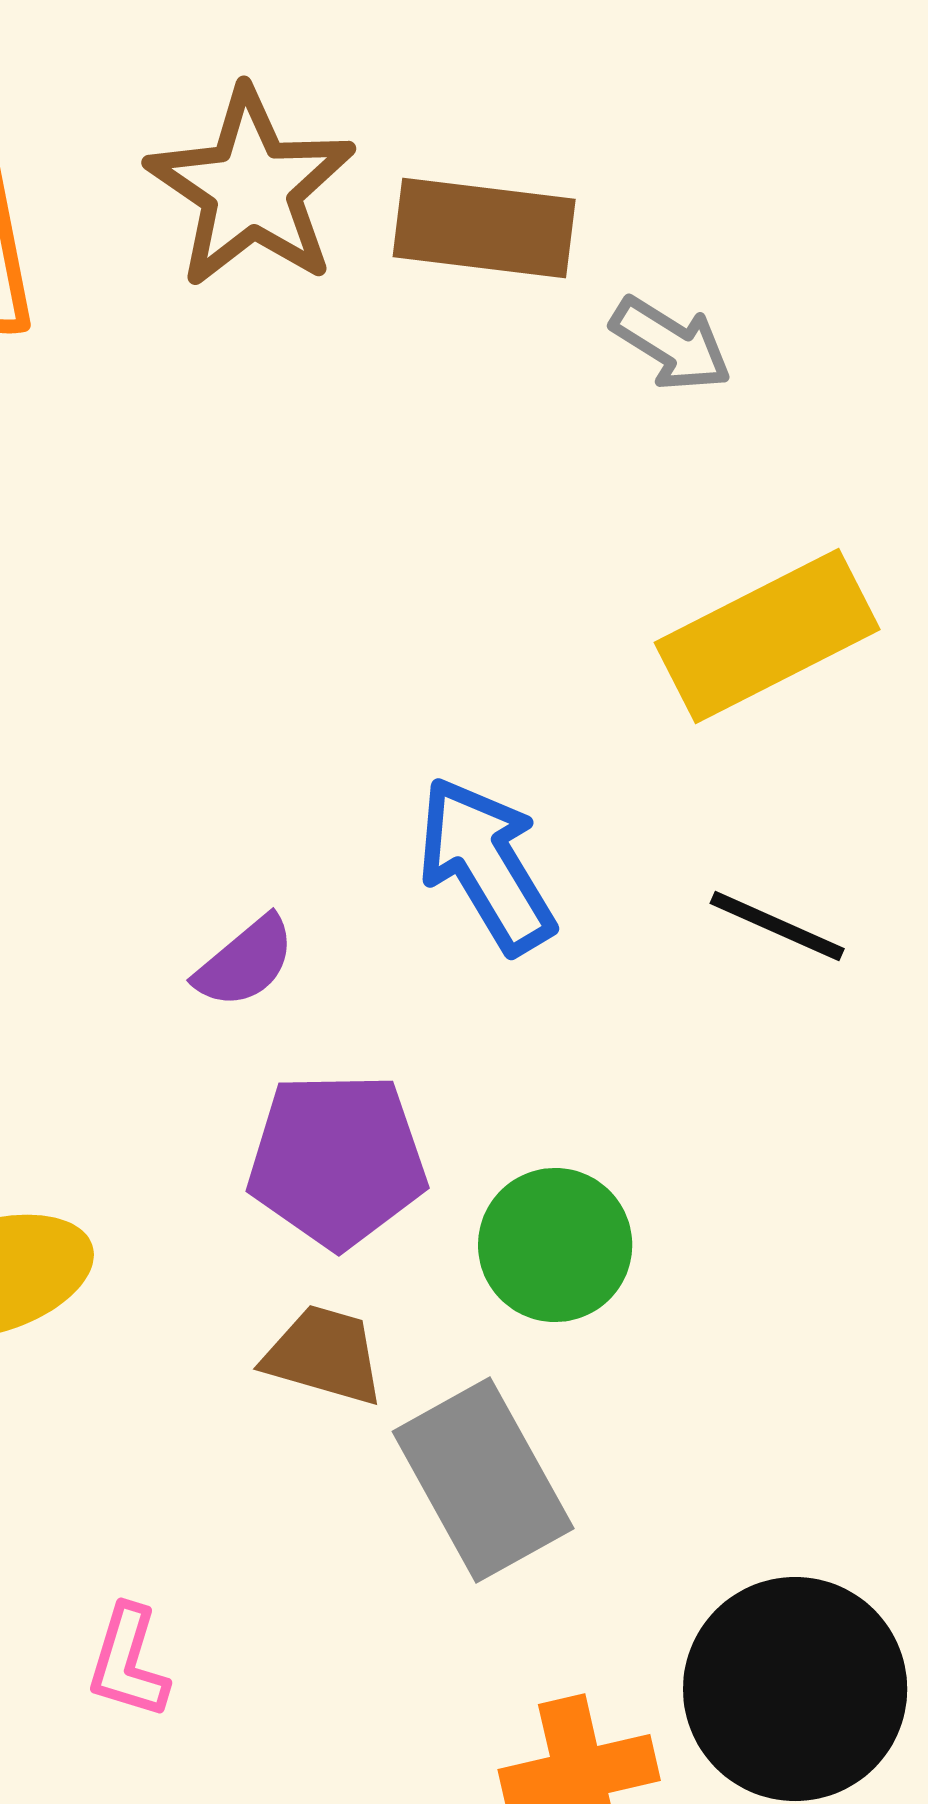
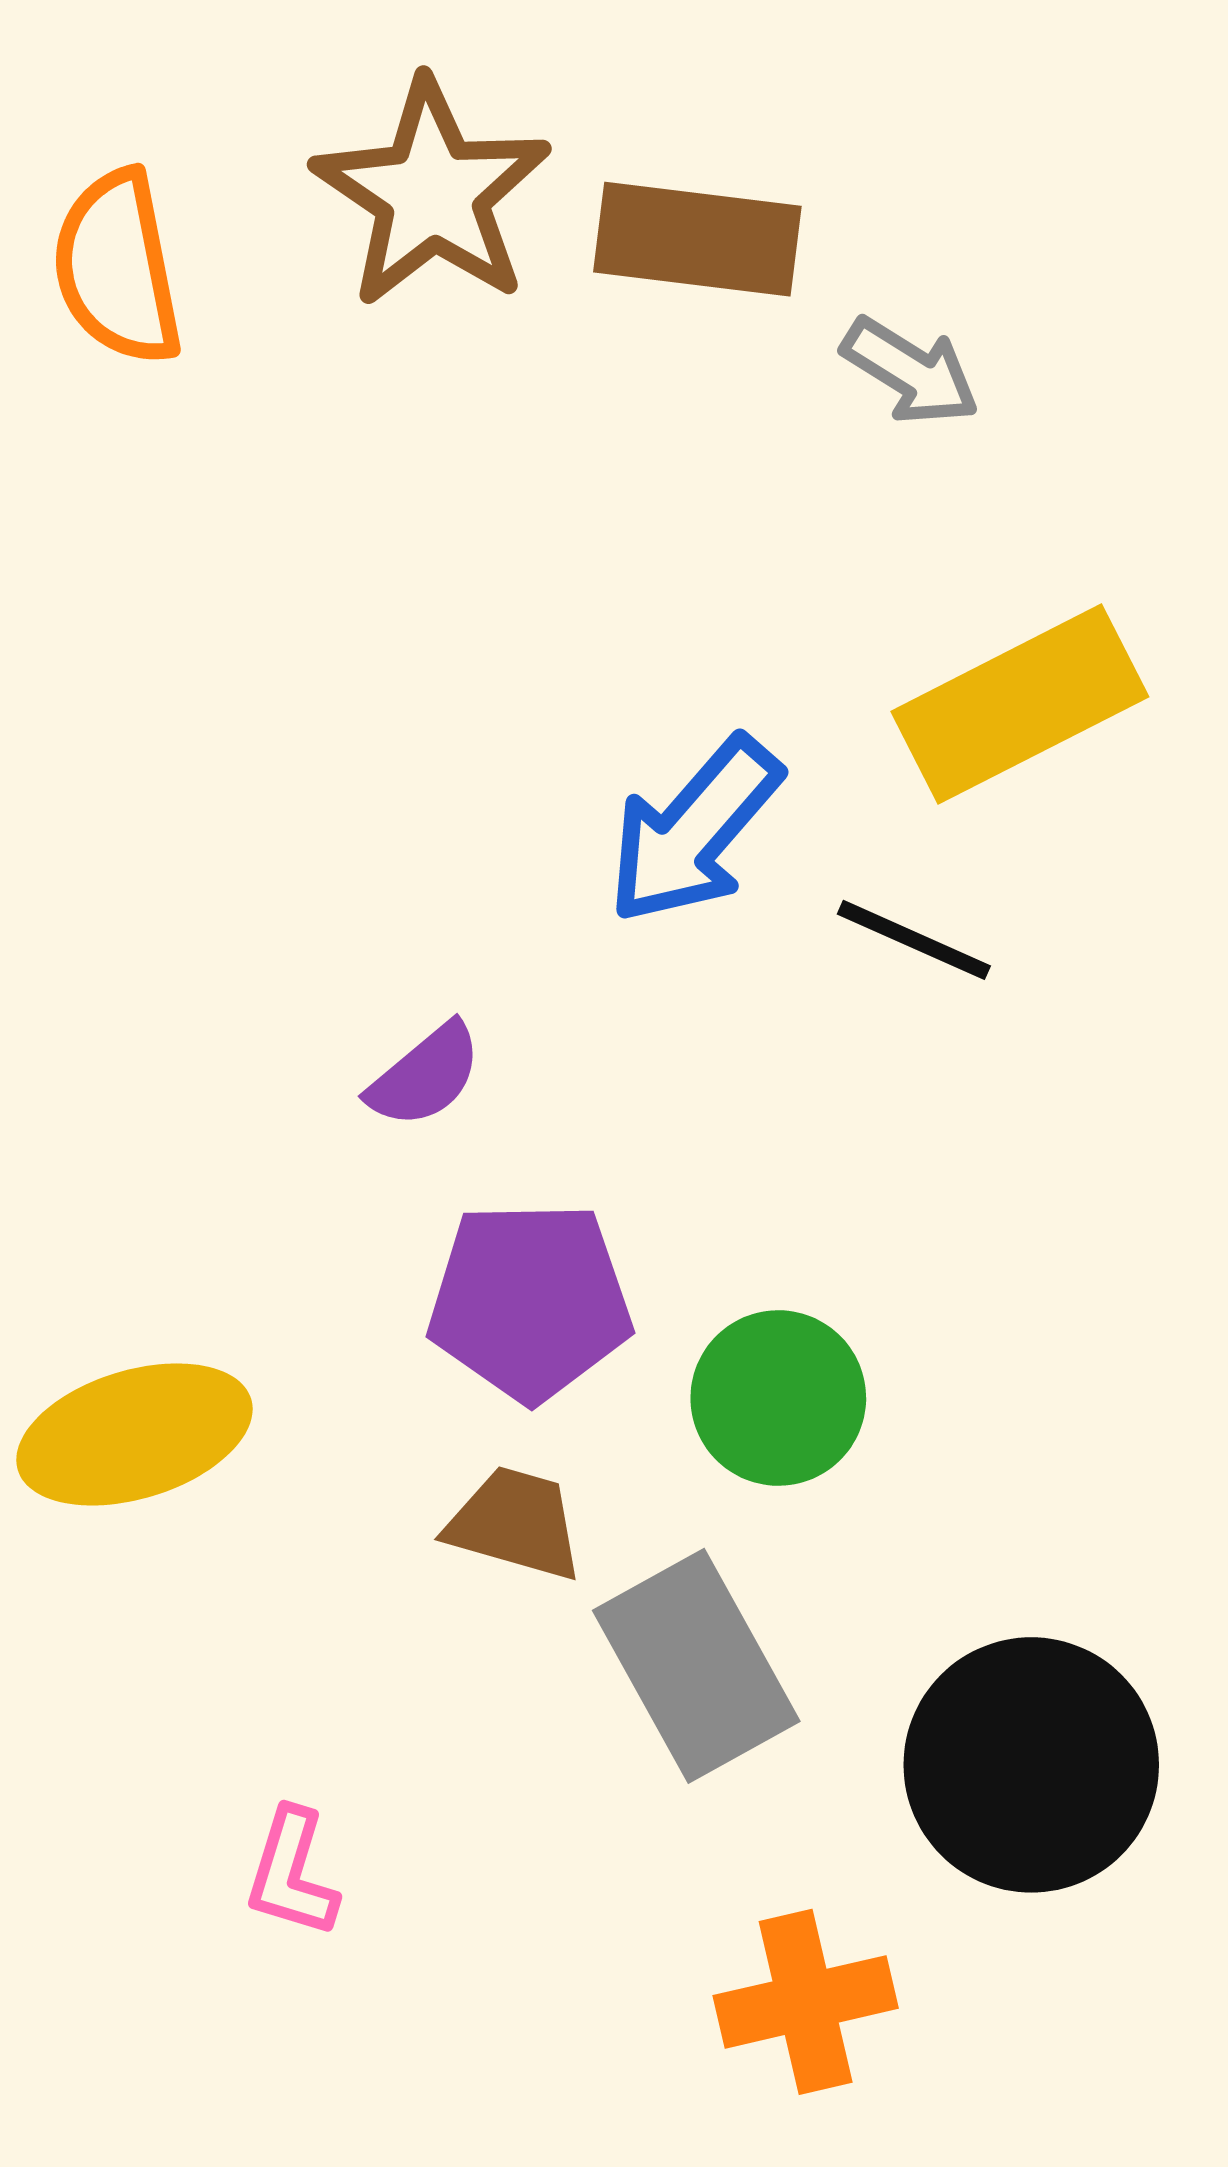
blue arrow: (486, 865) -> (694, 831), moved, turned -108
black line: (777, 926) -> (914, 940), moved
black circle: (795, 1689) -> (1031, 1765), moved

